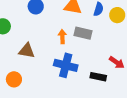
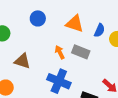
orange arrow: (62, 37) -> (60, 52), turned -32

